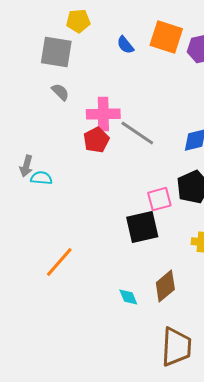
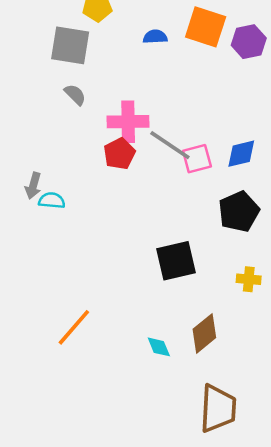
blue semicircle: (125, 45) -> (155, 37), turned 126
pink square: (159, 199) -> (197, 159), moved
orange line: (59, 262) -> (74, 327), moved

